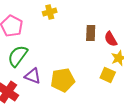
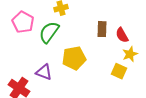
green semicircle: (18, 56) -> (49, 32), moved
yellow pentagon: (63, 80) -> (74, 58), moved

